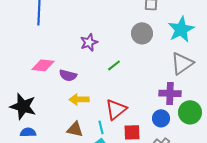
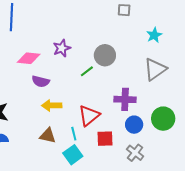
cyan star: (181, 29) -> (154, 35), size x0.6
gray circle: (142, 33) -> (105, 55), moved
pink diamond: (43, 65) -> (29, 58), moved
purple cross: (170, 93) -> (125, 99), moved

